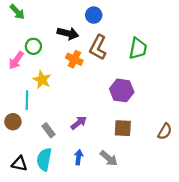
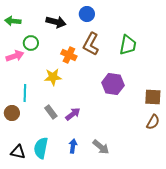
green arrow: (17, 12) -> (13, 21), moved, turned 140
black arrow: (68, 33) -> (56, 22), moved
pink arrow: (16, 60) -> (15, 56), turned -144
yellow star: (42, 80) -> (53, 77), moved, turned -30
brown square: (123, 128) -> (153, 97), moved
gray rectangle: (48, 130) -> (51, 112), moved

